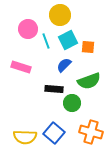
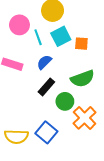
blue semicircle: (64, 65) -> (44, 62), moved
black rectangle: (54, 89) -> (46, 87), turned -54
orange cross: (91, 132) -> (85, 118), moved, turned 30

